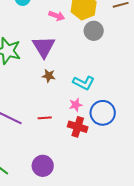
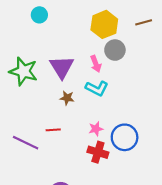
pink arrow: (57, 16) -> (96, 64), moved, turned 49
cyan L-shape: (84, 83) -> (97, 88), moved
red line: (45, 118) -> (53, 130), moved

